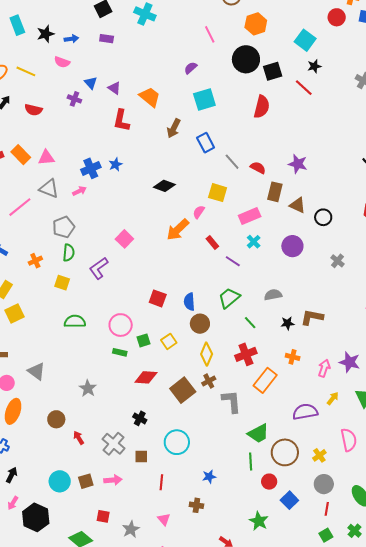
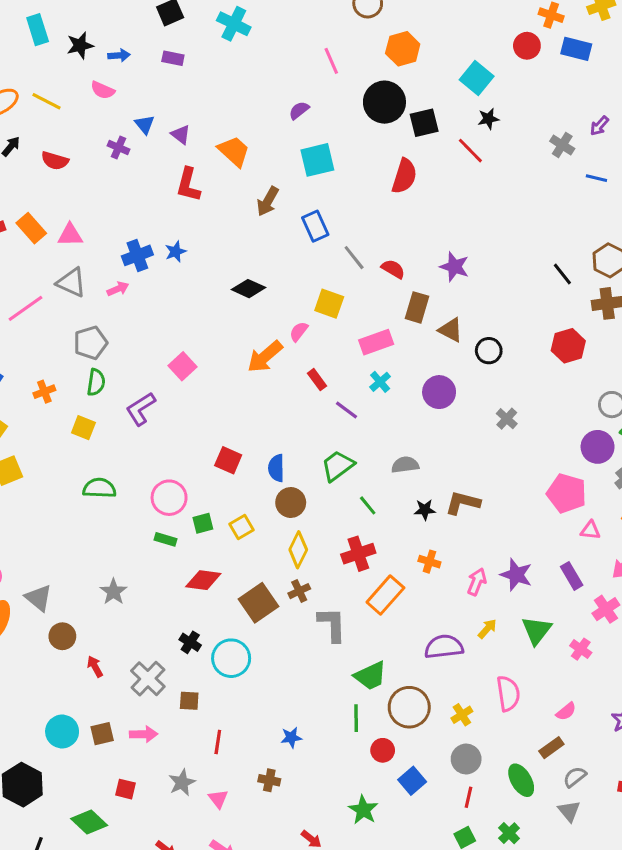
gray triangle: (36, 371) -> (39, 598), moved
cyan circle: (177, 442) -> (231, 658), moved
gray star: (131, 529) -> (182, 783), moved

